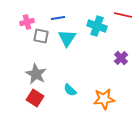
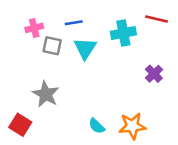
cyan cross: (97, 26) -> (123, 33), turned -30
cyan semicircle: (70, 90) -> (97, 126), moved
red square: (35, 98) -> (20, 125), moved

